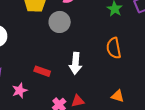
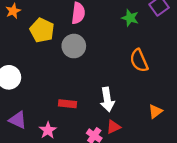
white arrow: (75, 63) -> (107, 100), moved
orange triangle: (118, 96) -> (155, 111), turned -40

